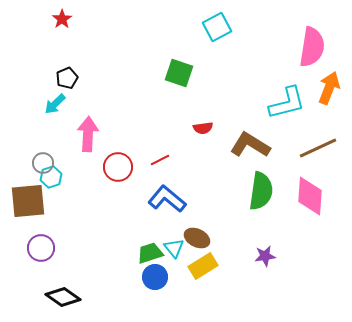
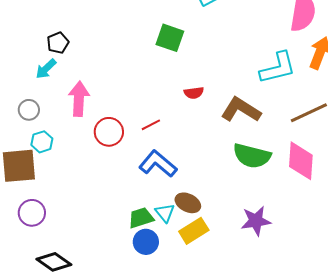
gray circle: (43, 163) -> (29, 110), moved
green semicircle: (261, 191) -> (252, 156), turned 96
purple star: (265, 256) -> (256, 221), size x1.4

